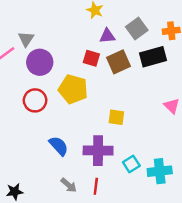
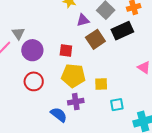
red square: (91, 58) -> (66, 51), moved
yellow pentagon: (73, 89) -> (73, 76), moved
purple cross: (98, 151) -> (76, 102), moved, size x0.7
cyan square: (131, 164) -> (117, 105), moved, turned 32

